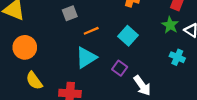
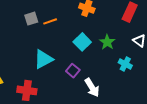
green star: (170, 25) -> (107, 42), moved
orange line: (91, 31) -> (50, 21), moved

